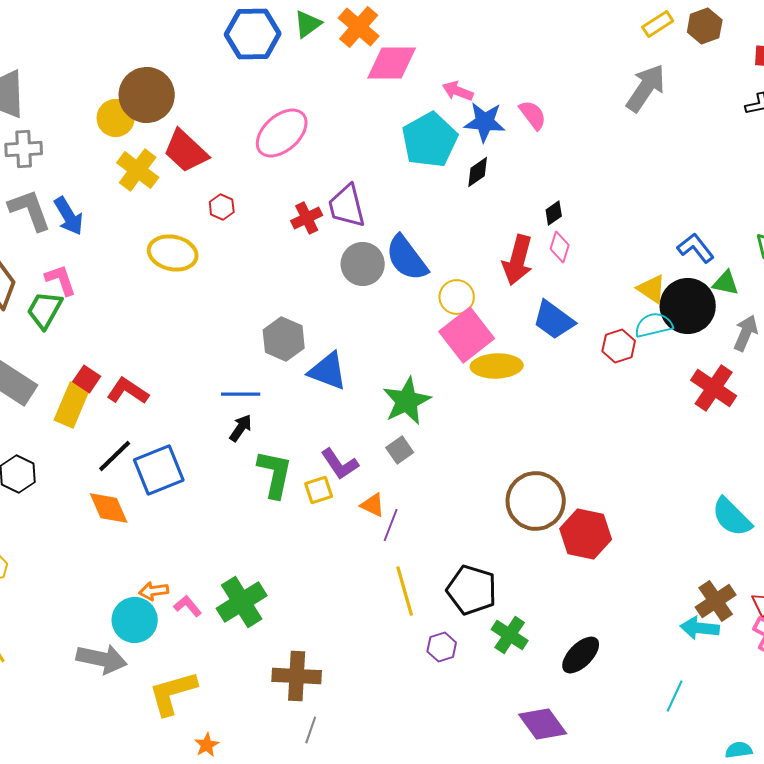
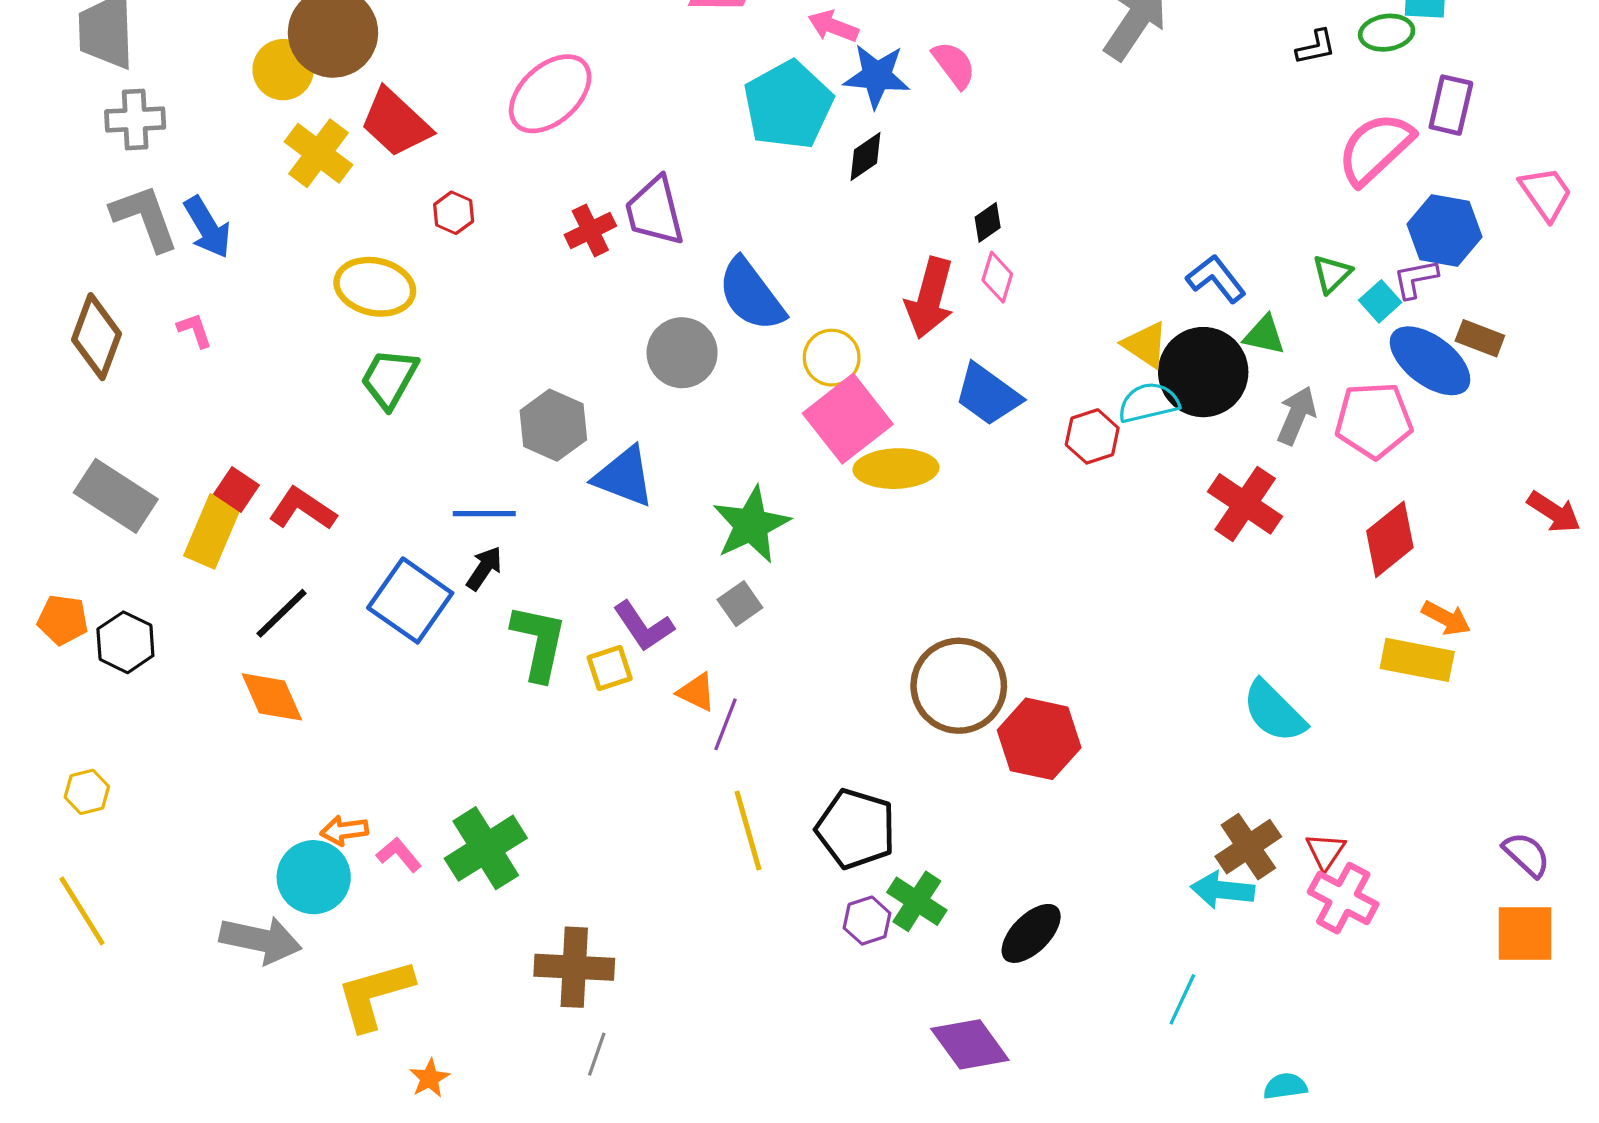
gray circle: (363, 264) -> (682, 353), moved
pink L-shape: (61, 280) -> (195, 330), size x0.7
green trapezoid: (45, 310) -> (389, 378), moved
blue square: (159, 470) -> (410, 600), moved, turned -33
purple hexagon: (442, 647) -> (867, 921), moved

